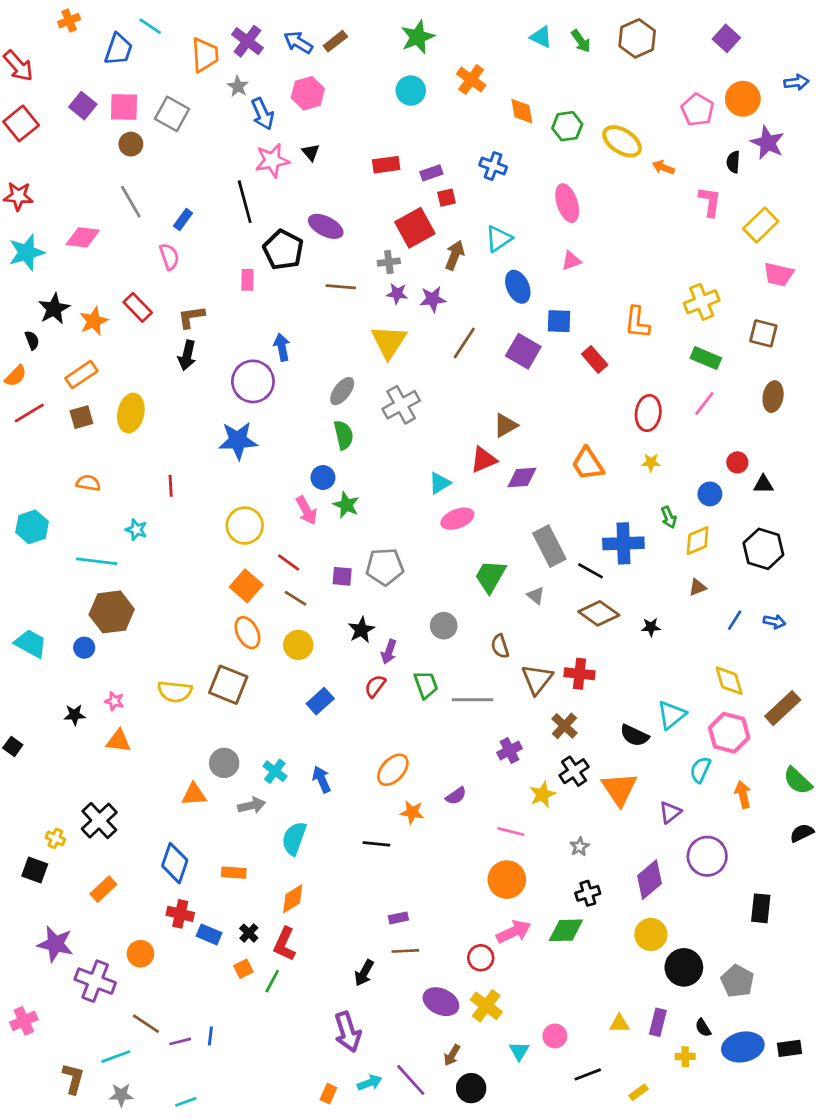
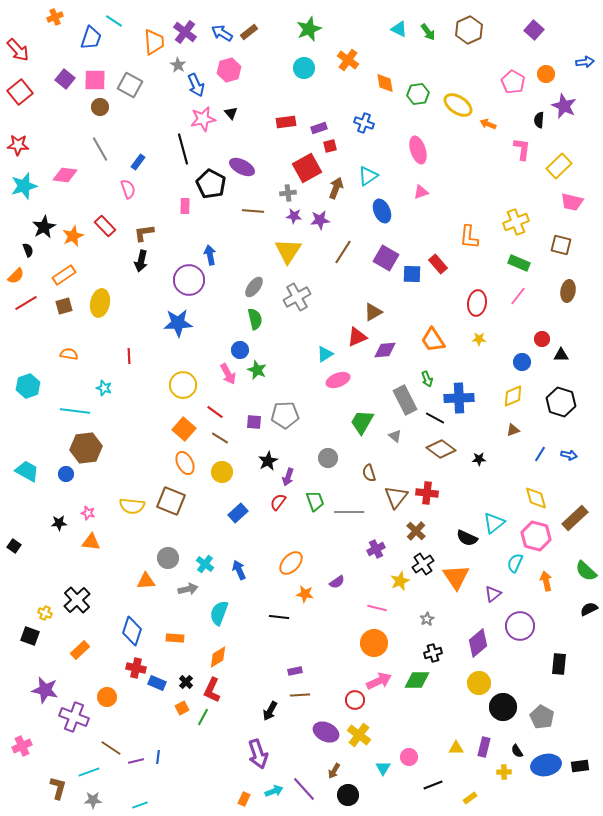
orange circle: (743, 99) -> (546, 74), size x0.7
blue square: (559, 321) -> (412, 274), moved
green arrow: (669, 517) -> (427, 379), moved

